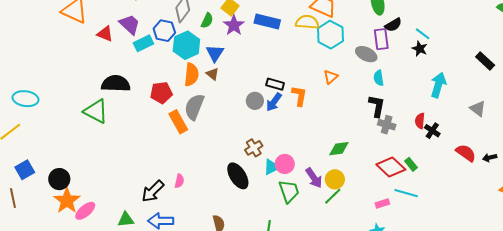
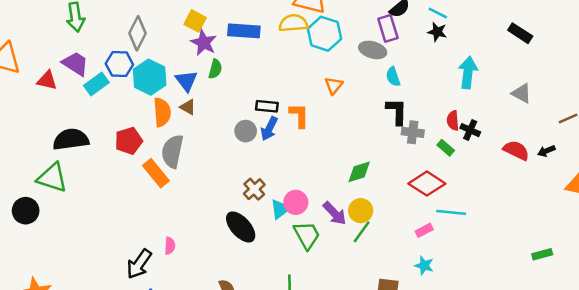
green semicircle: (207, 20) -> (215, 69), moved
green rectangle: (411, 164) -> (446, 148), moved
black circle: (59, 179) -> (26, 211), moved

